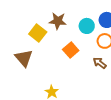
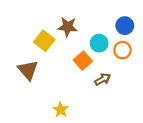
cyan circle: (87, 26) -> (99, 43), moved
brown arrow: (100, 63) -> (103, 79), moved, turned 112

